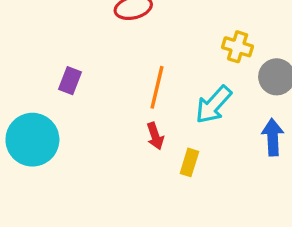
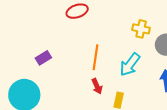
purple rectangle: (70, 81) -> (43, 58), turned 42

